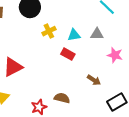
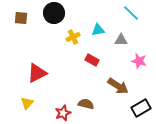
cyan triangle: (74, 35) -> (98, 30), moved
brown arrow: (94, 80) -> (118, 86), size x1.5

